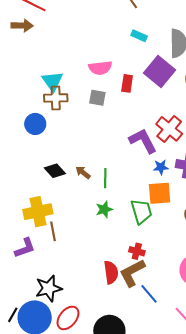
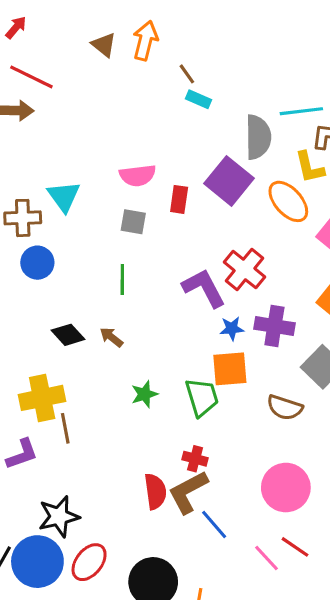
cyan rectangle: (139, 36) -> (198, 99), moved
brown cross: (56, 98) -> (23, 218), moved
green line: (105, 178) -> (122, 279), moved

